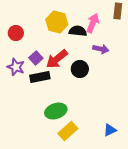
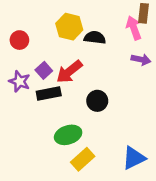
pink arrow: (93, 23) -> (134, 28), moved, turned -42
purple arrow: (101, 49) -> (141, 59), moved
black circle: (80, 69) -> (97, 101), moved
blue triangle: (110, 130) -> (134, 158), size x1.5

